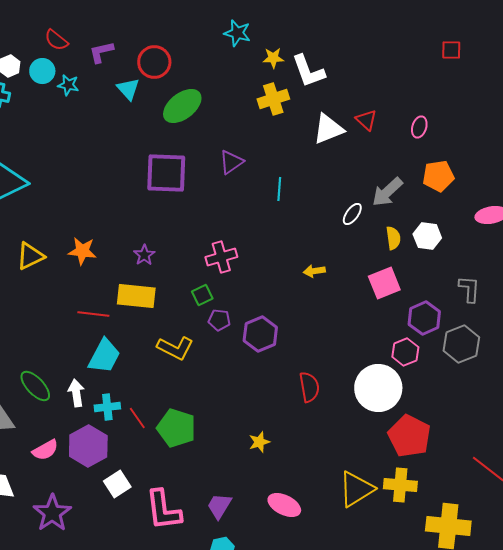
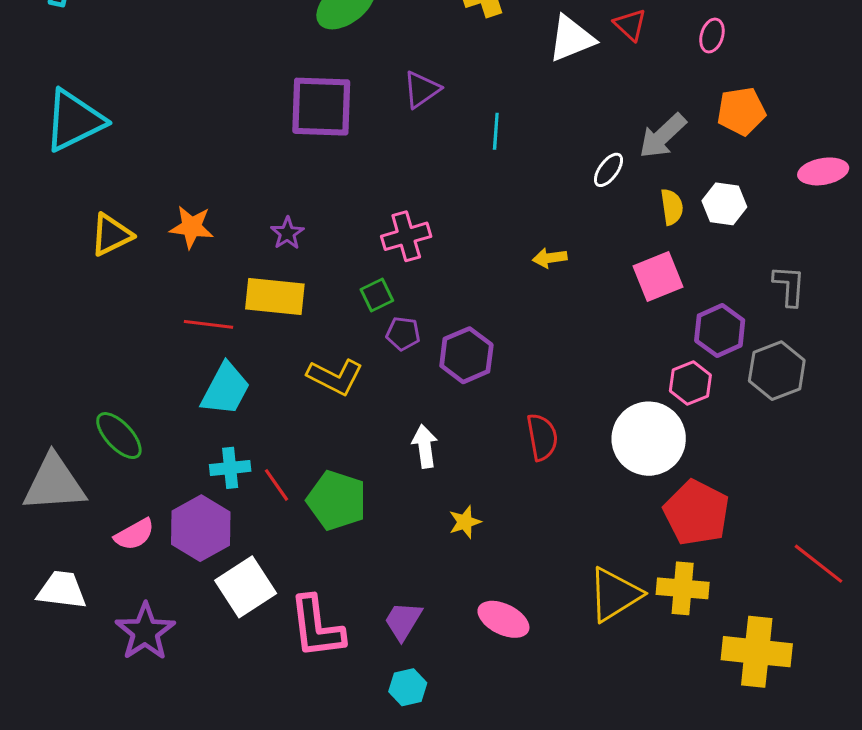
white arrow: (76, 393) -> (425, 446), moved
white square: (117, 484) -> (246, 587), size x1.4

